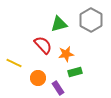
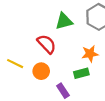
orange star: (66, 54) -> (90, 54), moved
orange circle: (38, 78) -> (41, 71), moved

